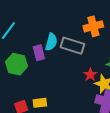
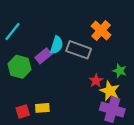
orange cross: (93, 26) -> (101, 31), turned -36
purple rectangle: (39, 53) -> (43, 56), turned 63

